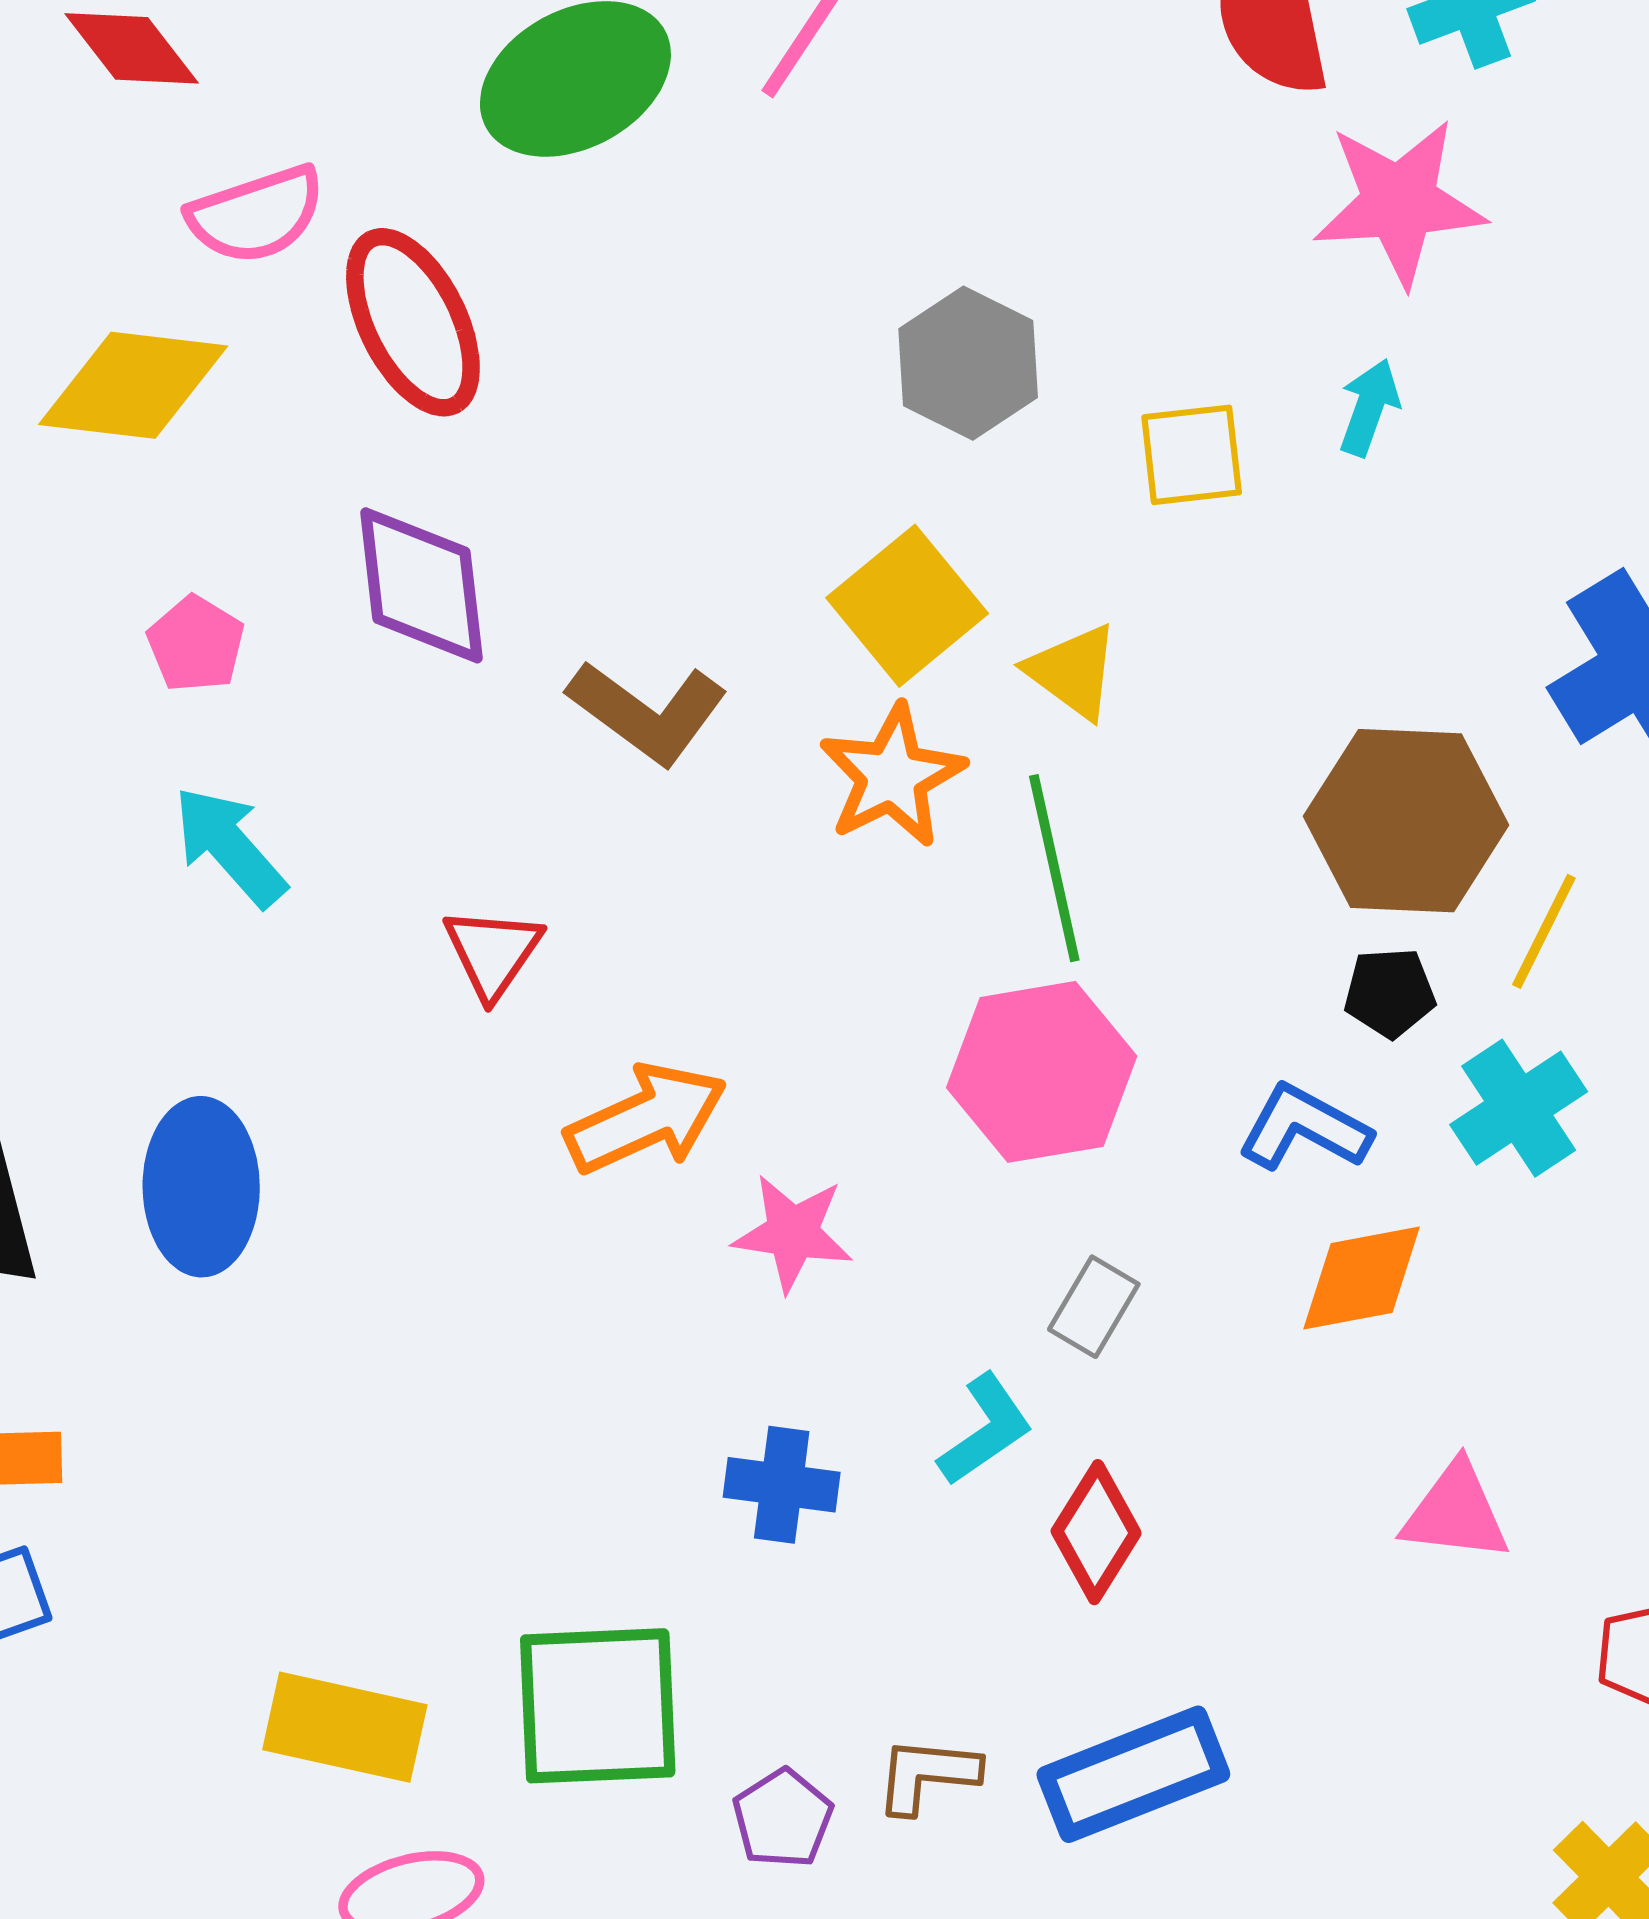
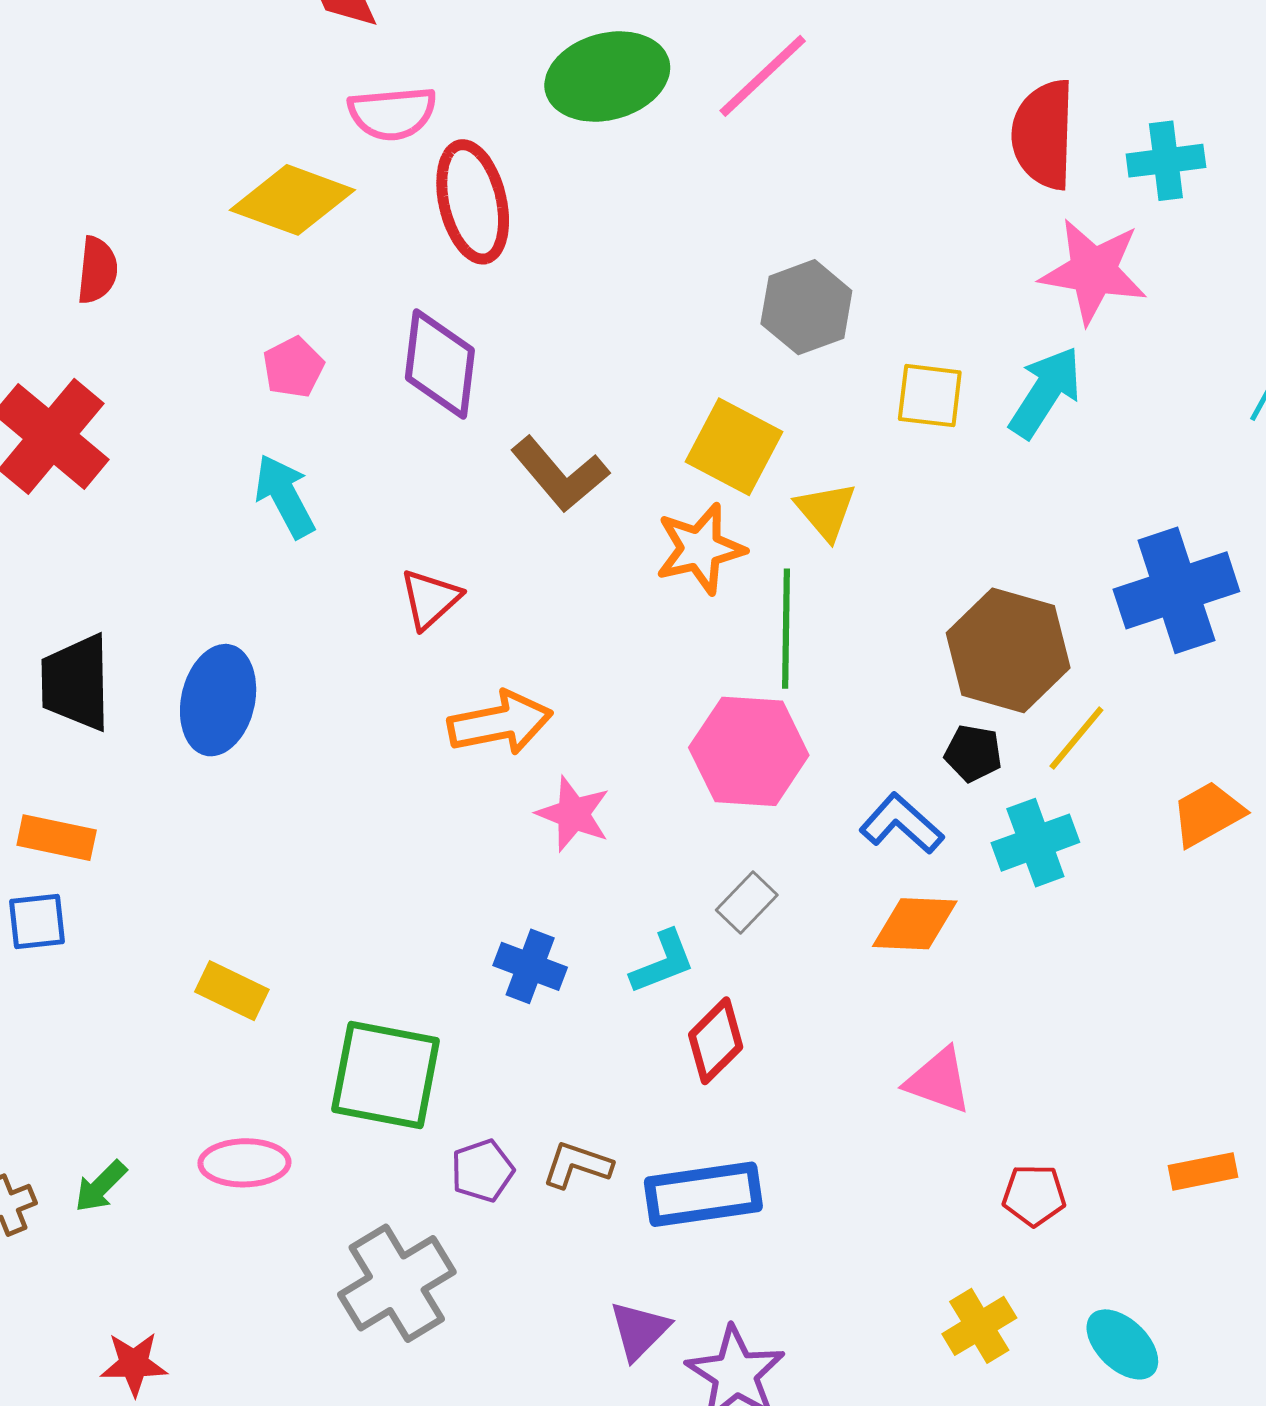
cyan arrow: (1369, 407) -> (1045, 392), size x1.6
yellow square: (907, 606) -> (734, 447), turned -36
yellow rectangle: (345, 1727) -> (232, 991), moved, size x0.7

